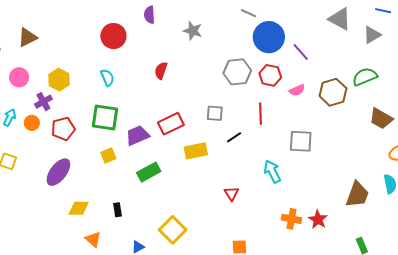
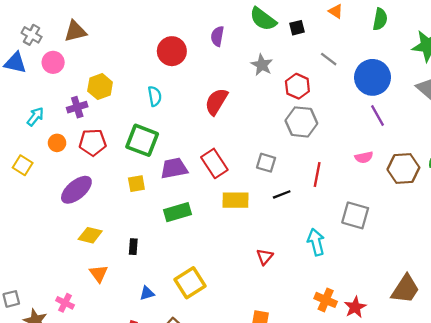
blue circle: (269, 37) -> (373, 77), moved
red semicircle: (161, 71) -> (216, 102), size x1.4
red hexagon: (270, 75) -> (297, 86), moved
pink circle: (19, 77) -> (53, 62), moved
orange circle: (32, 123) -> (57, 143), moved
red rectangle: (171, 124) -> (214, 163), turned 70

